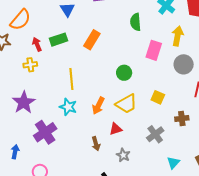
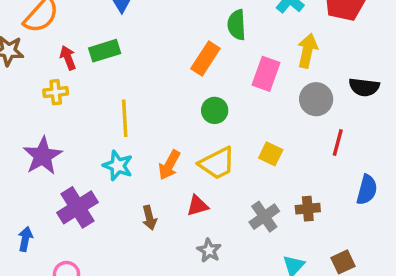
orange rectangle: (92, 40) -> (205, 58), moved
brown cross: (182, 119) -> (308, 209), moved
brown arrow: (96, 144) -> (149, 218), moved

